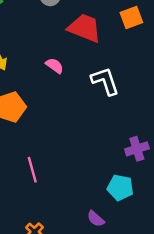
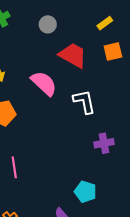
pink semicircle: (55, 66) -> (44, 83), size x1.8
purple cross: (137, 149) -> (104, 143), moved

